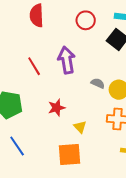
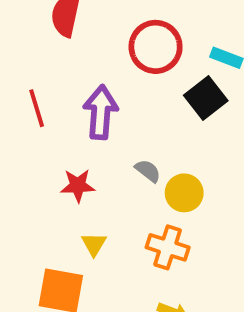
red circle: (86, 20) -> (156, 47), size x1.4
red star: (57, 108) -> (78, 185), moved

